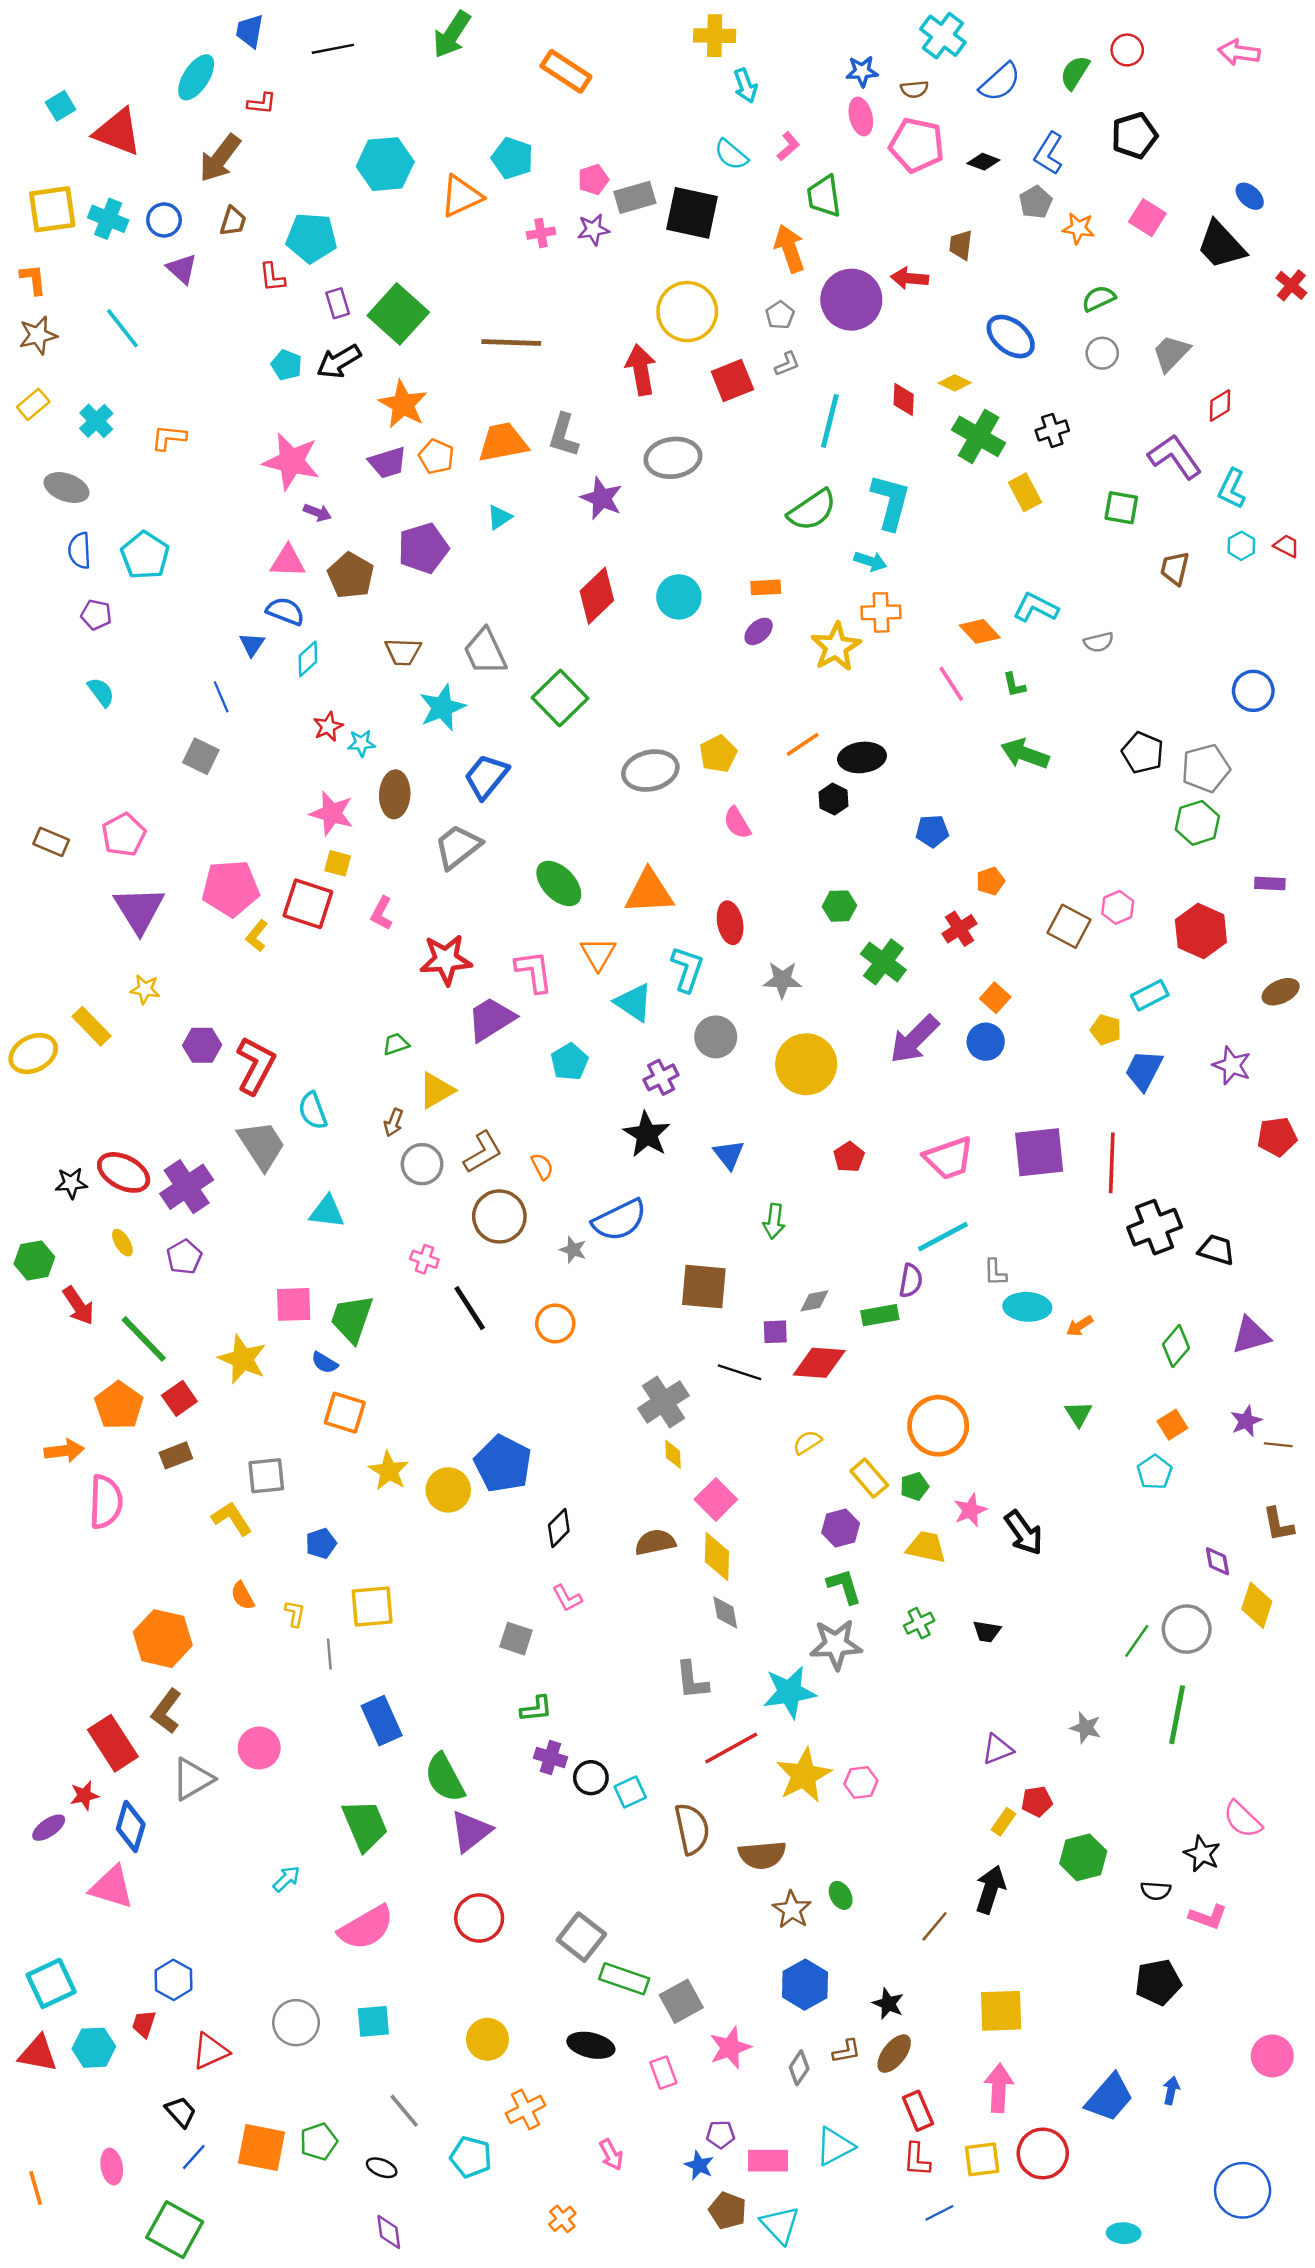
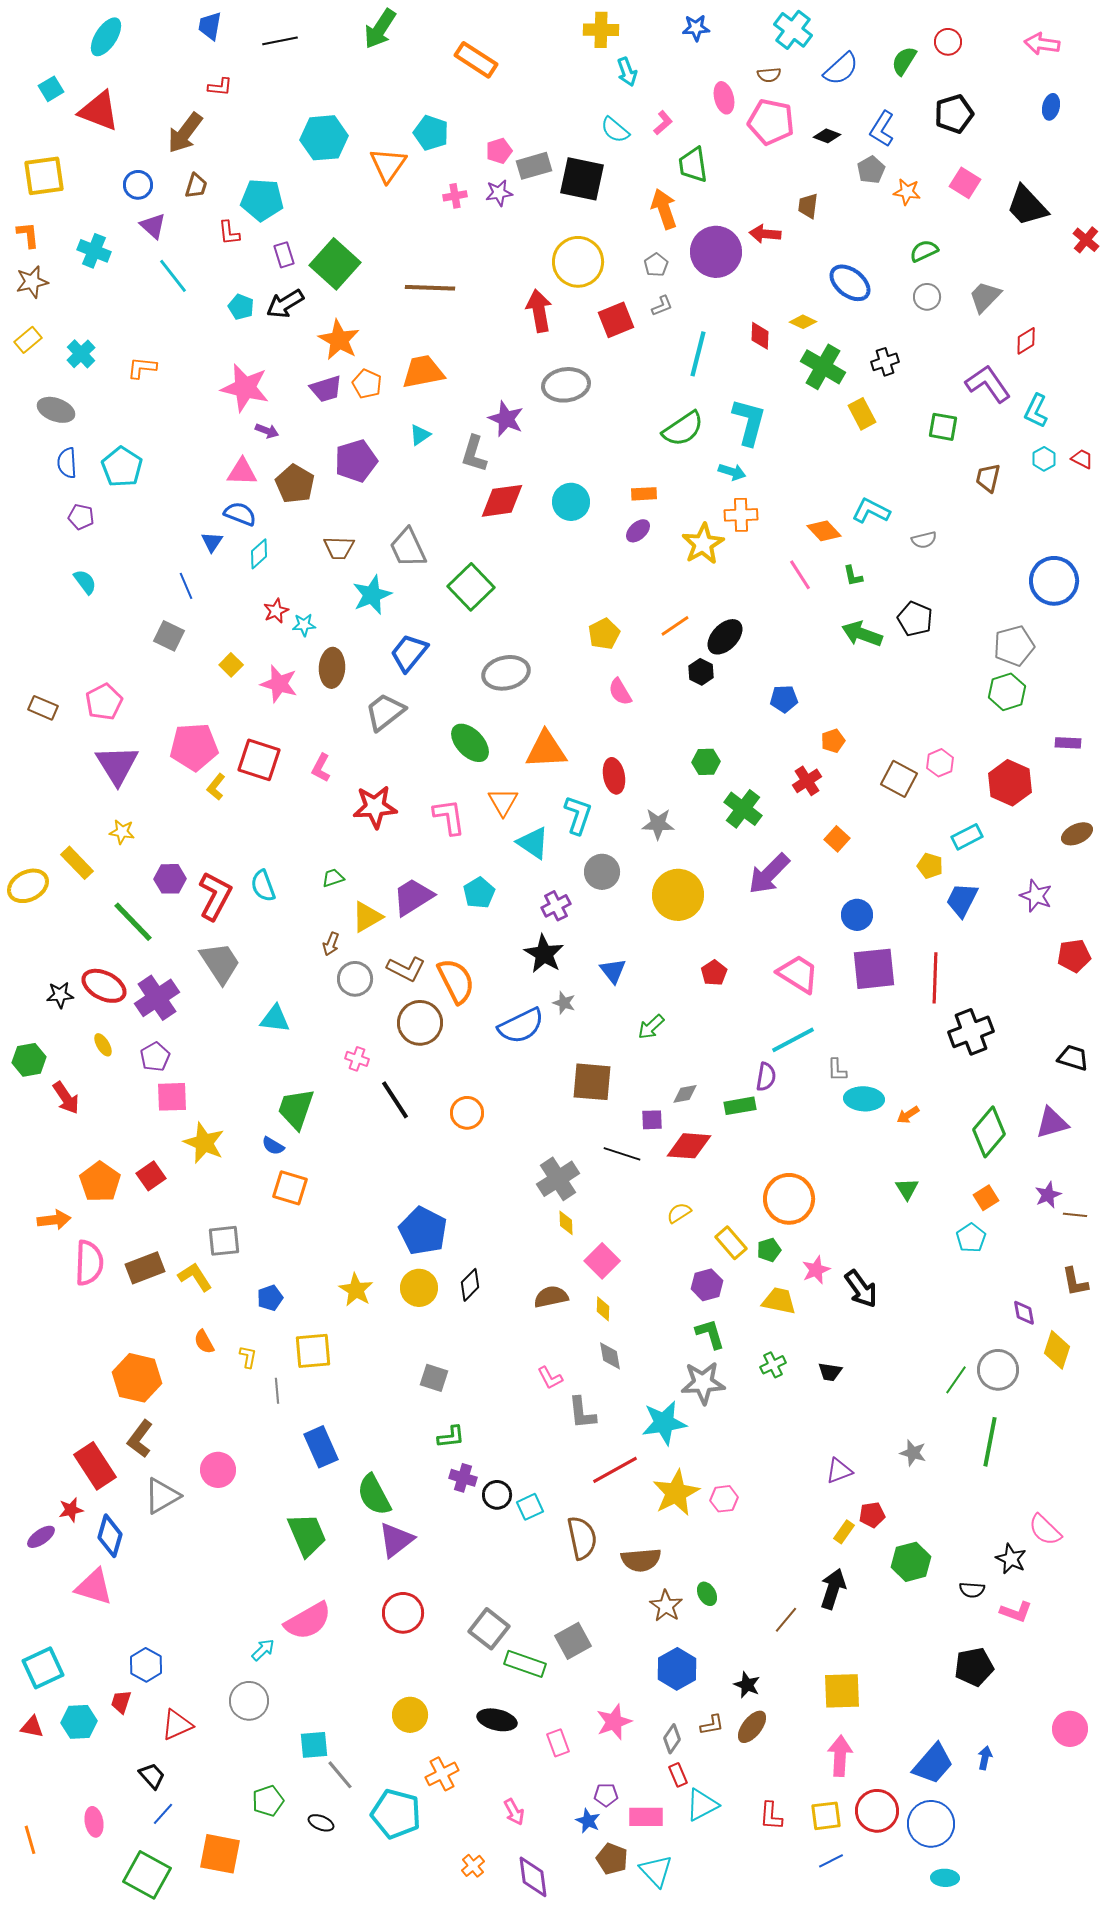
blue star: (862, 71) -> (696, 28), moved
cyan ellipse: (196, 77) -> (106, 37), moved
orange triangle: (461, 196) -> (388, 165), turned -30
blue ellipse: (1250, 196) -> (1051, 107), moved, turned 60
cyan cross: (108, 219) -> (94, 251), moved
cyan line: (122, 328) -> (173, 276), moved
gray L-shape: (564, 435) -> (474, 454), moved
red diamond: (597, 596) -> (502, 501), turned 36
blue circle: (1253, 691) -> (1054, 581), size x1.4
black pentagon: (1143, 753) -> (915, 619), moved
black ellipse: (862, 757) -> (725, 637), turned -39
gray ellipse: (650, 771) -> (506, 673), moved
yellow square: (338, 863) -> (231, 665), moved, turned 30
purple trapezoid: (491, 1019) -> (413, 897), moved
blue circle: (986, 1042) -> (857, 915), moved
cyan semicircle: (313, 1111) -> (263, 886), moved
brown L-shape: (483, 1152) -> (406, 969), turned 57
pink trapezoid: (949, 1158) -> (798, 974), turned -129
orange semicircle: (542, 1167) -> (456, 981), size x2.0
green arrow: (774, 1221) -> (651, 1027), turned 40
gray star: (573, 1250) -> (564, 1003), moved
black trapezoid: (1216, 1250) -> (1073, 1058), moved
pink square: (294, 1304) -> (172, 1097), moved
green line: (144, 1339) -> (133, 922), moved
green diamond: (1176, 1346) -> (989, 1132), size x1.4
brown rectangle: (176, 1455) -> (145, 1268), moved, size x1.4
yellow star: (389, 1471) -> (356, 1290), moved
yellow circle: (448, 1490) -> (419, 1288), moved
yellow diamond: (717, 1557) -> (603, 1309), size x0.6
pink L-shape: (567, 1598) -> (550, 1378), moved
cyan arrow: (287, 1879) -> (263, 1650), moved
gray square: (681, 2001) -> (573, 1641), moved
cyan square: (373, 2021) -> (314, 1745), moved
red triangle: (38, 2054) -> (32, 1727), size x0.7
red rectangle: (918, 2111) -> (678, 1775), moved, size x0.7
orange square: (262, 2148) -> (220, 1854), moved
cyan pentagon: (471, 2157) -> (396, 1814), size x1.4
blue circle: (1243, 2190) -> (931, 1824), moved
blue line: (939, 2213) -> (831, 1861), moved
purple diamond: (389, 2232) -> (533, 1877), moved, size x1.4

